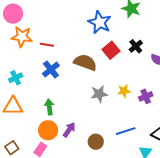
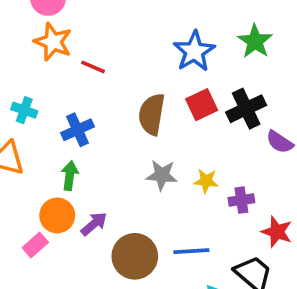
black cross: (136, 46) -> (246, 109), size x1.5
brown semicircle: (85, 62) -> (152, 114), turned -115
blue cross: (51, 69) -> (78, 130), moved
cyan cross: (16, 78) -> (24, 110), turned 32
brown circle: (96, 142) -> (135, 256), size x1.6

